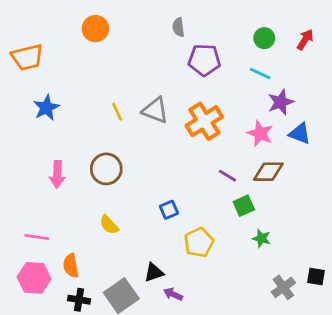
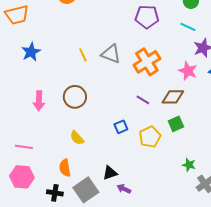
brown diamond: (268, 172) -> (173, 97), moved
purple line: (227, 176) -> (143, 100), moved
green star: (262, 238) -> (189, 165), moved
yellow pentagon: (199, 242) -> (150, 137), moved
orange semicircle: (71, 266) -> (65, 168), moved

